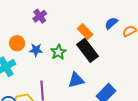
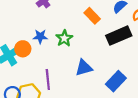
orange circle: (17, 43) -> (23, 49), moved
black rectangle: (87, 50) -> (119, 36), moved, turned -75

